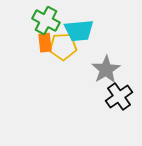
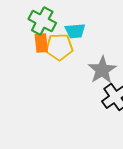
cyan trapezoid: (79, 31) -> (75, 31), size x0.7

